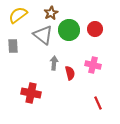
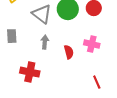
gray rectangle: (13, 46) -> (12, 36), moved
gray arrow: (54, 63) -> (45, 42), moved

